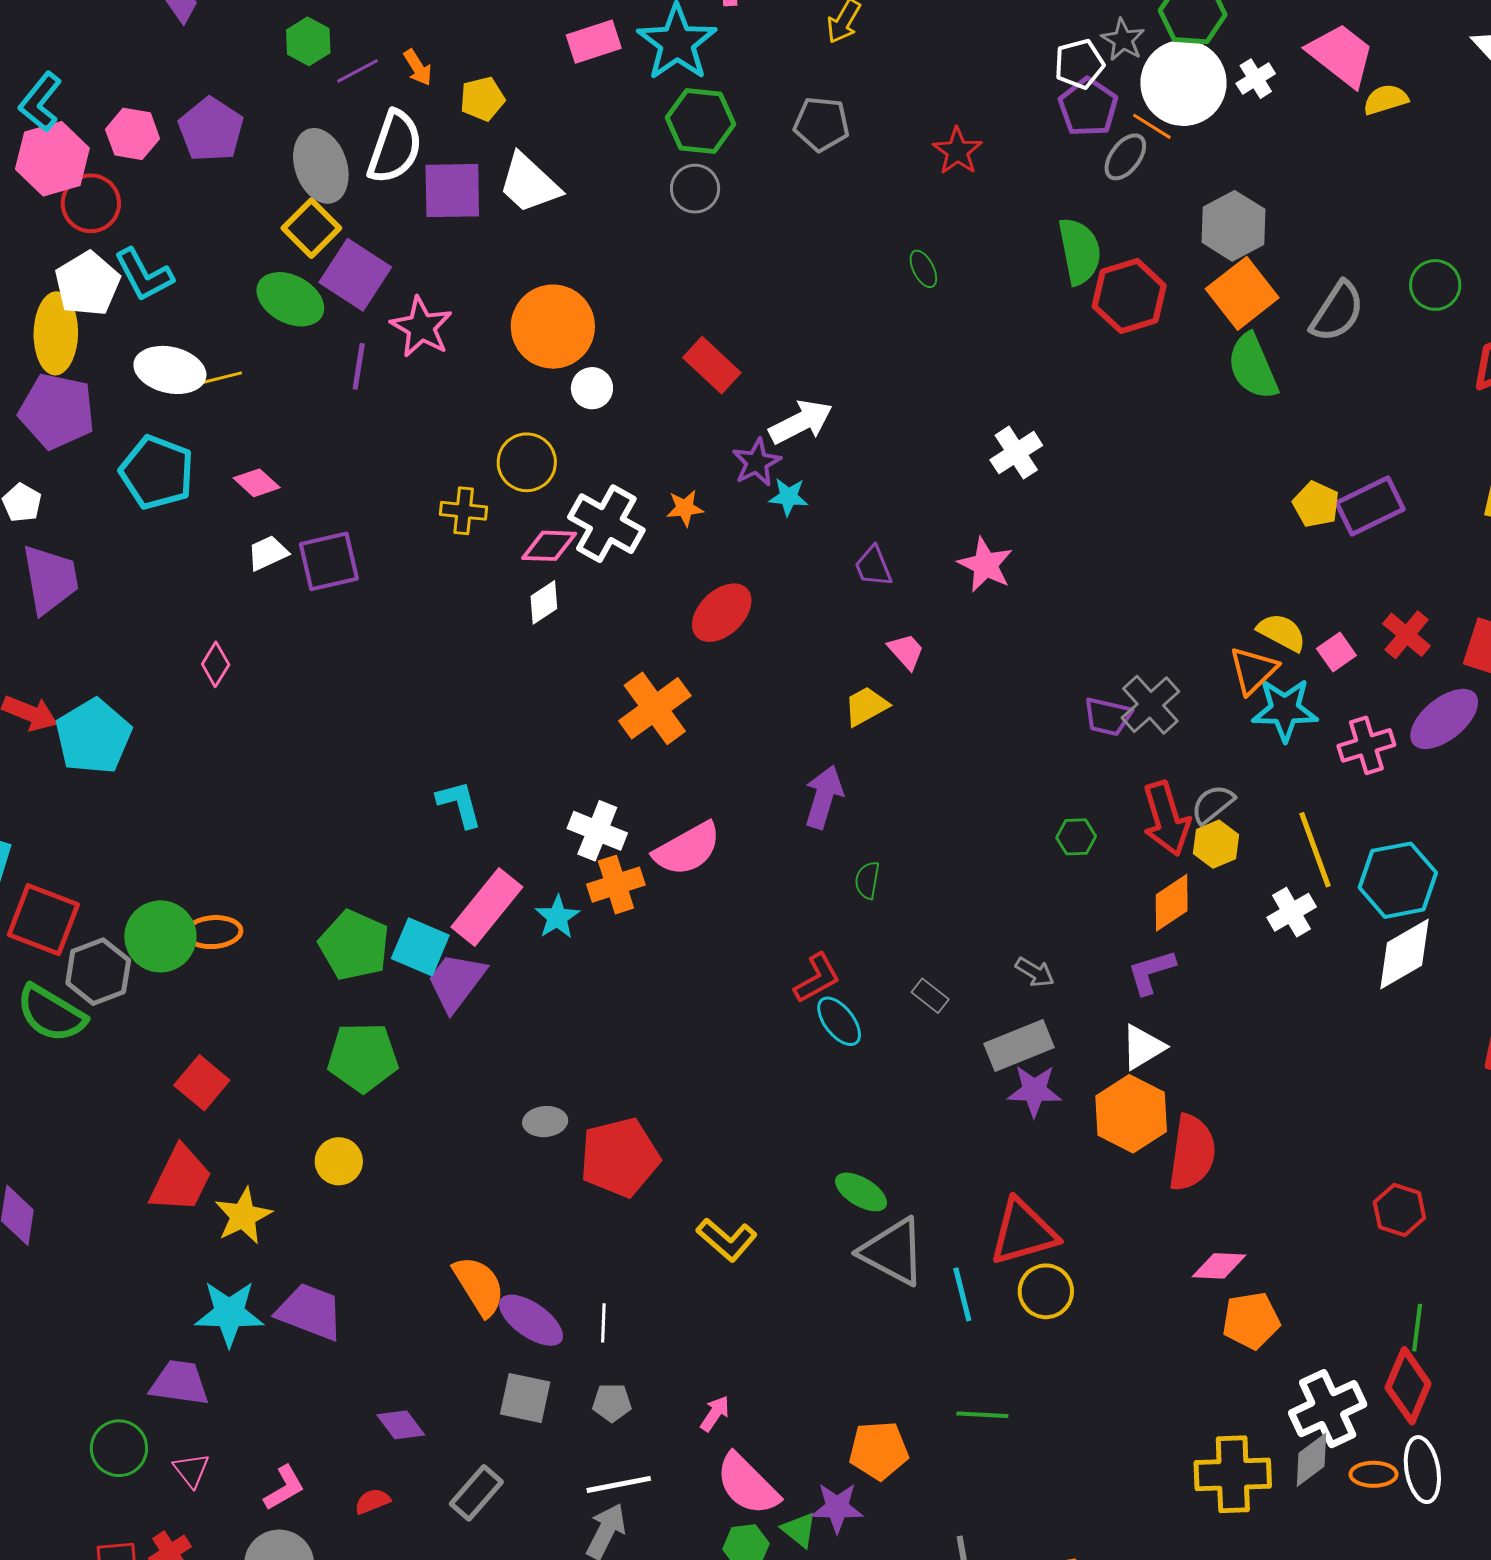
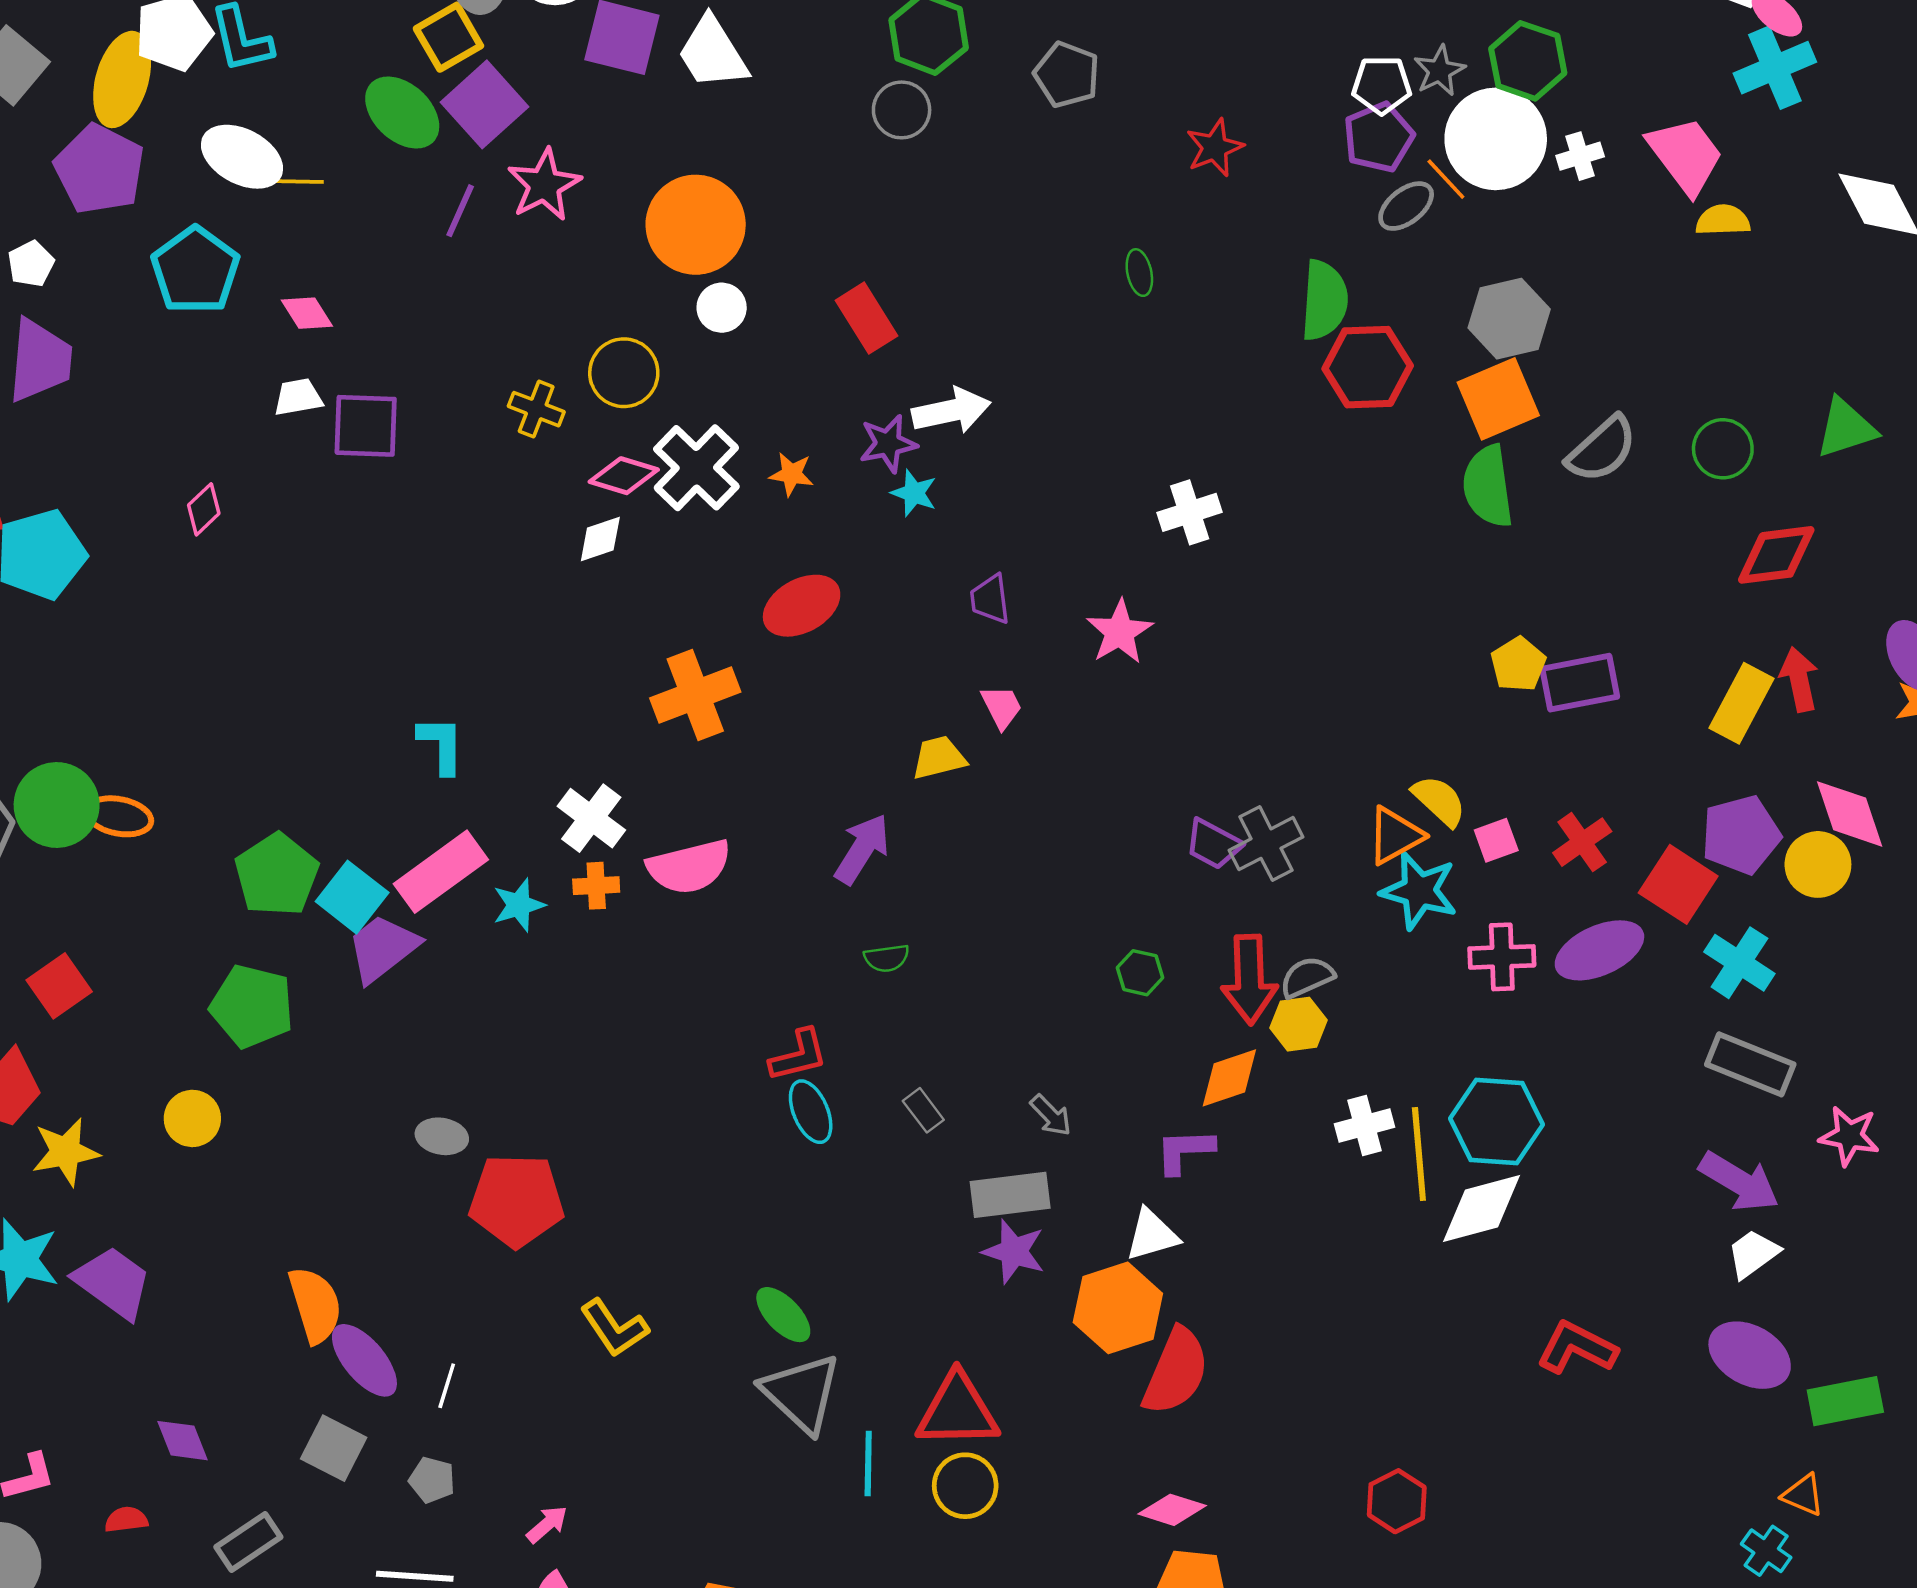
yellow line: (1315, 850) -> (1419, 1154), moved
green semicircle: (867, 880) -> (887, 958), turned -123
orange cross: (616, 885) -> (596, 886), size x0.7

